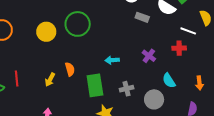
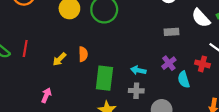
gray rectangle: (142, 17) -> (171, 32), moved, turned -40
cyan arrow: (112, 60) -> (138, 70), moved
cyan semicircle: (169, 81) -> (184, 80), moved

